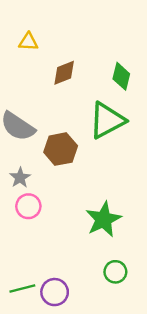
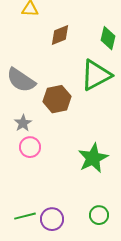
green circle: (115, 272) -> (99, 215), moved

